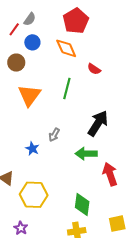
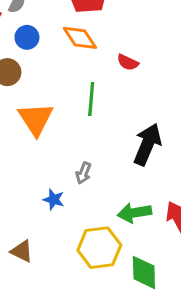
green arrow: (86, 154) -> (134, 213), moved
yellow hexagon: (34, 195) -> (99, 248), moved

